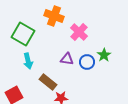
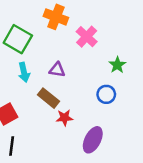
purple triangle: (67, 59) -> (57, 70), moved
blue circle: (87, 62) -> (106, 94), moved

